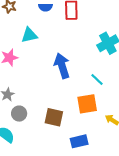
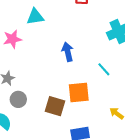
blue arrow: (62, 66) -> (68, 52), size x0.7
orange square: (87, 104) -> (79, 92), moved

